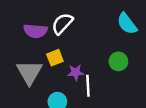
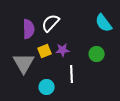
purple semicircle: (35, 31) -> (29, 29), turned -96
purple star: (76, 72) -> (63, 50), moved

